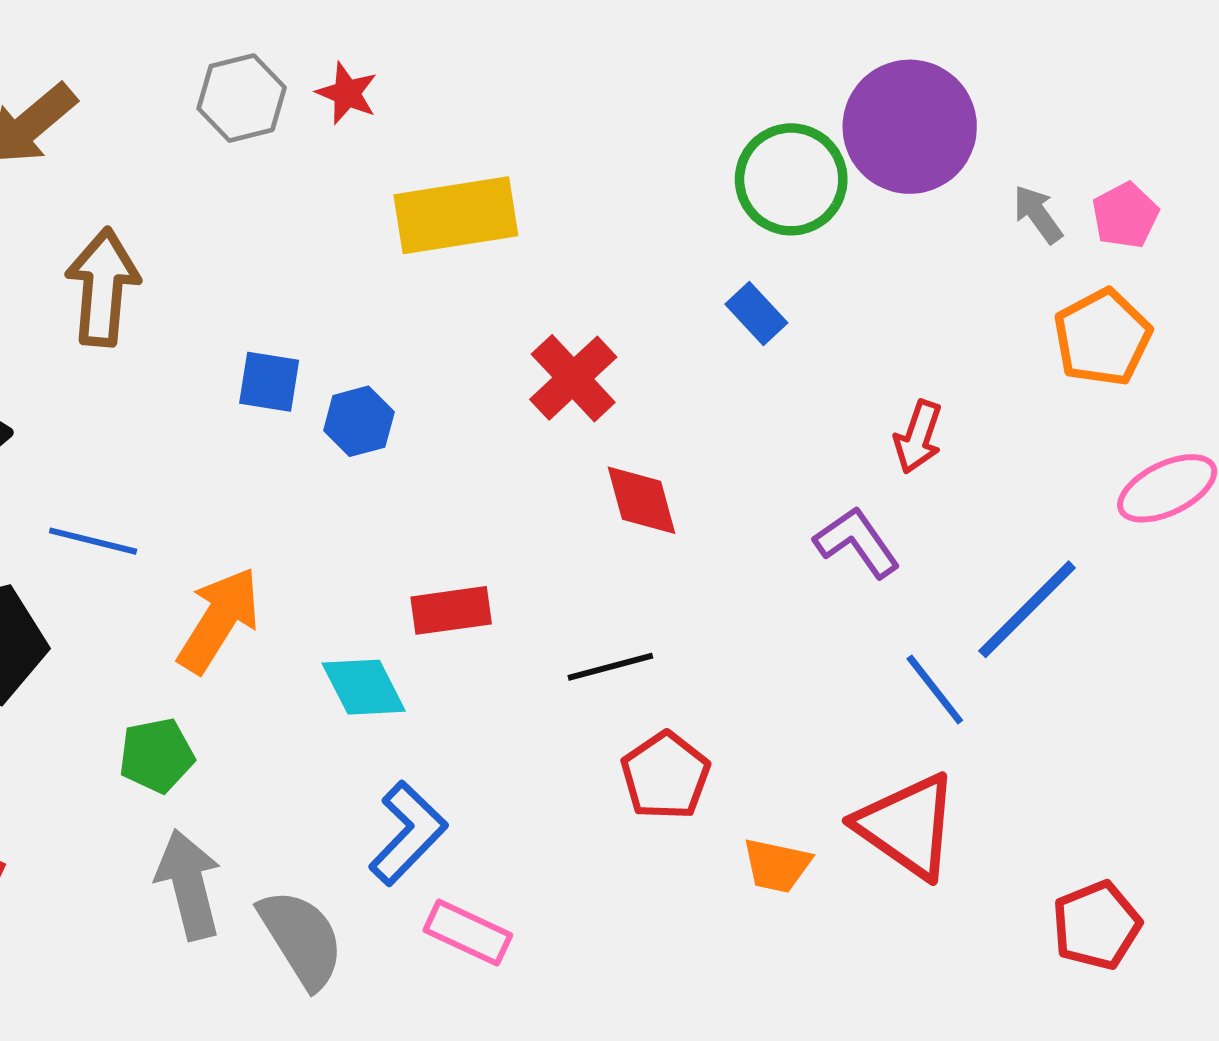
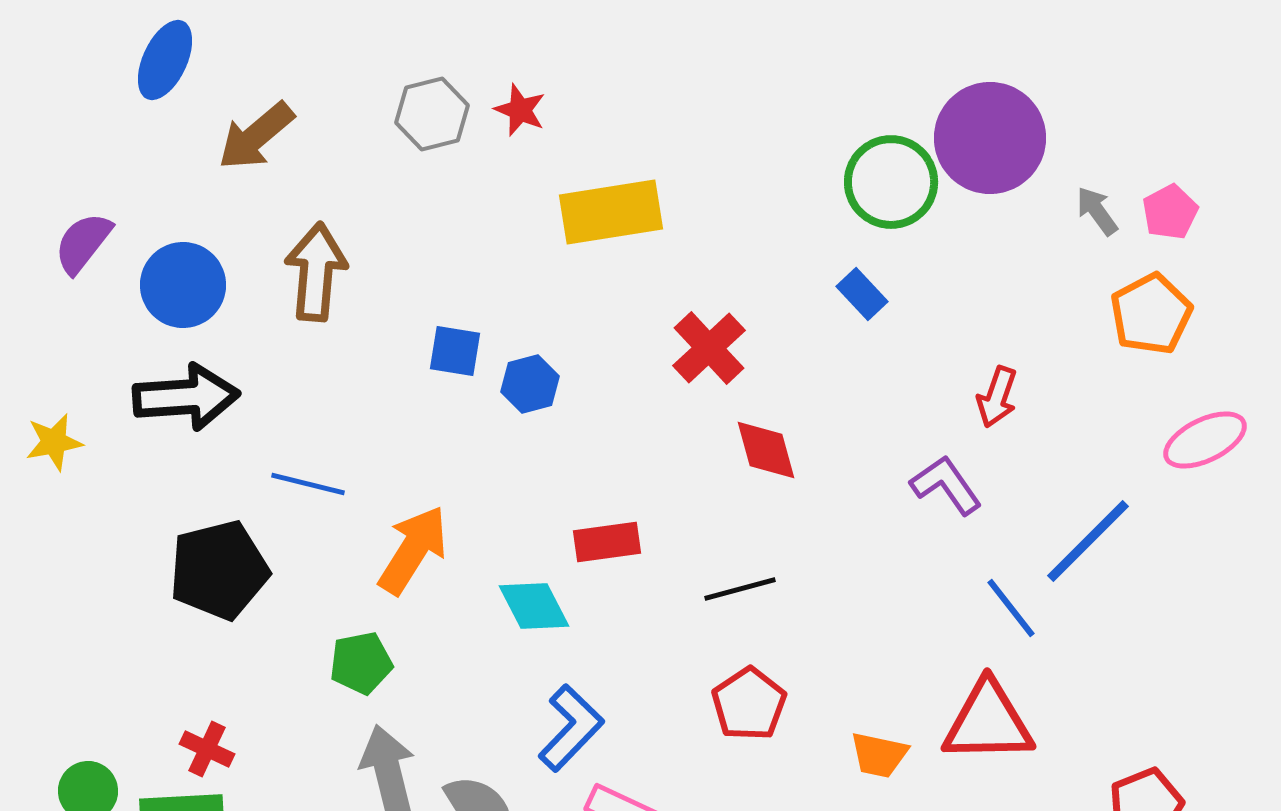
red pentagon: (665, 776) -> (749, 704), moved
red triangle: (907, 826) -> (988, 722), turned -36

